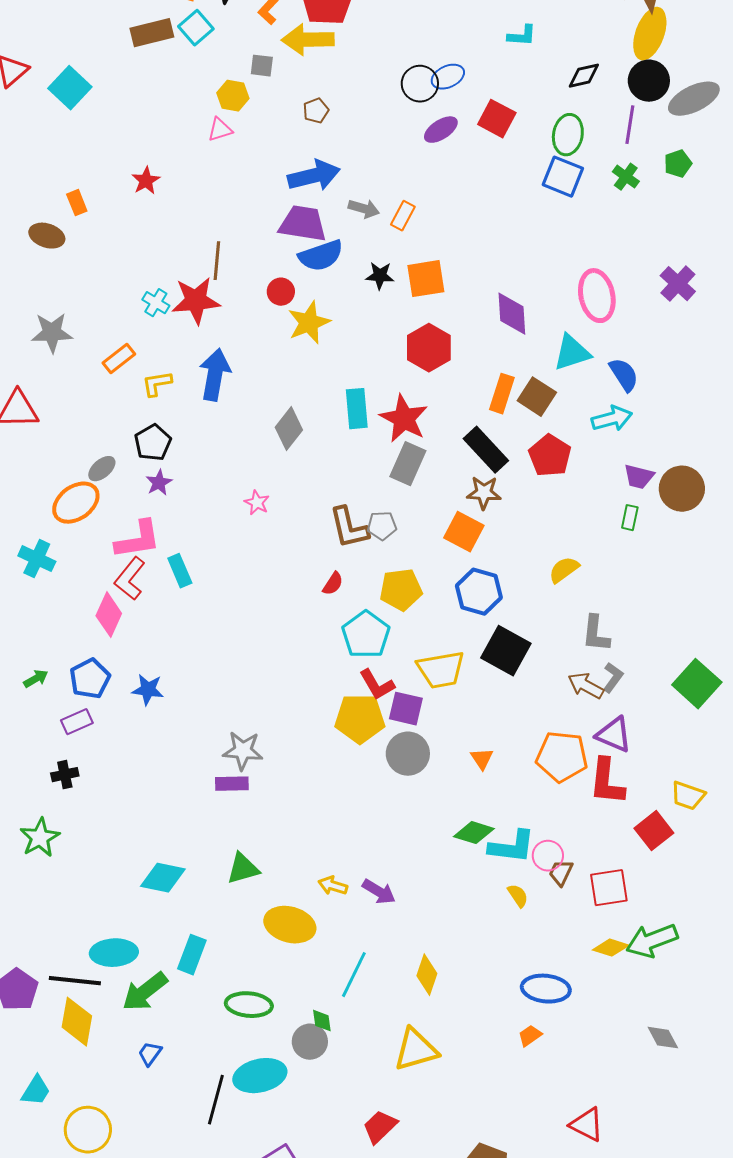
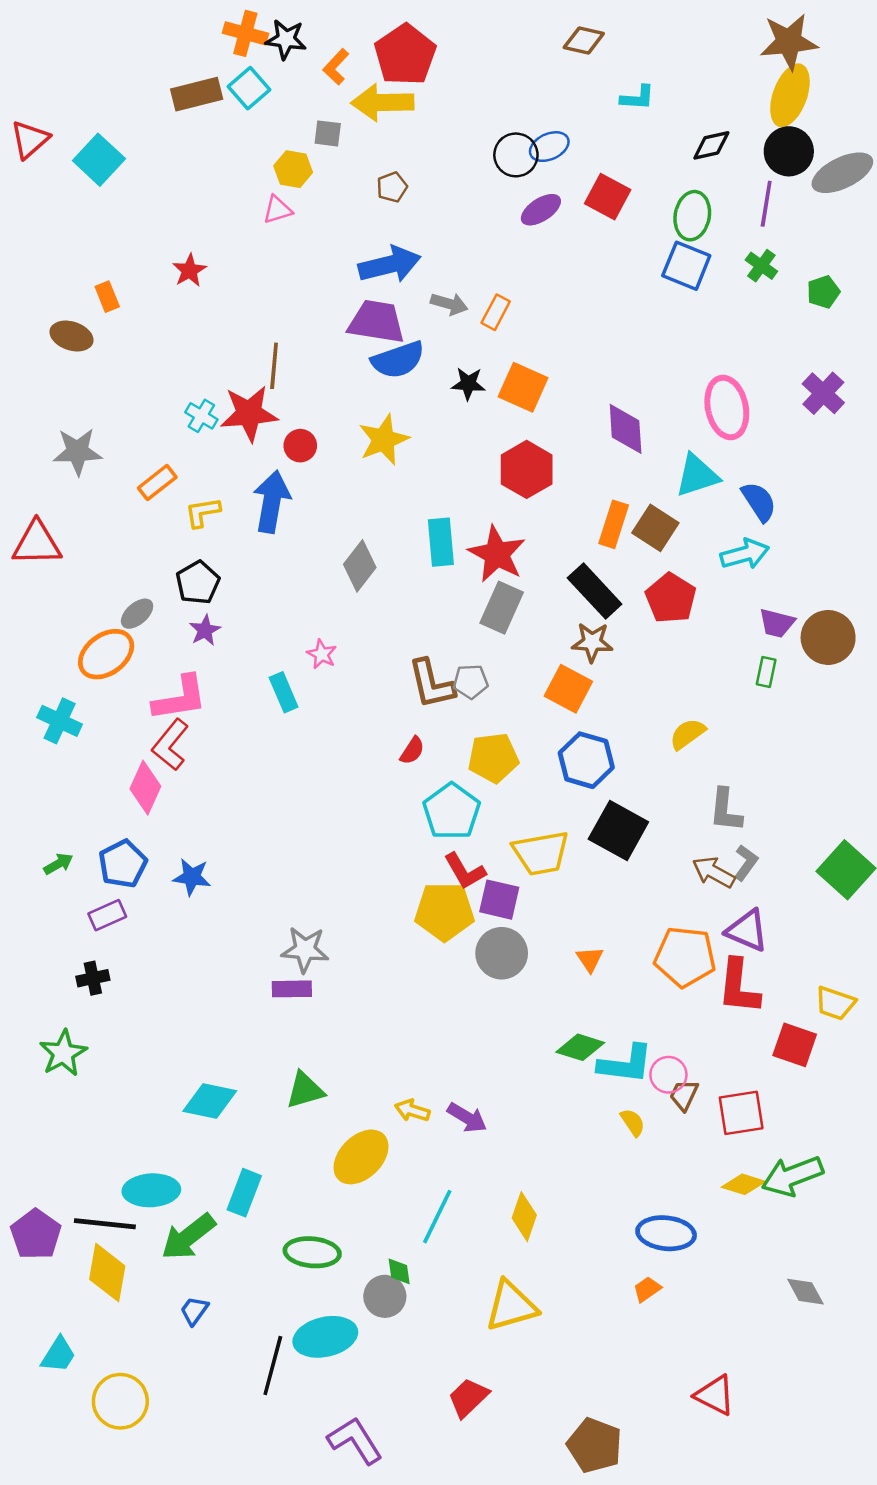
green pentagon: (678, 164) -> (823, 292), moved
orange square: (426, 279) -> (523, 387), turned 33
red circle: (281, 292) -> (300, 446), moved
cyan rectangle: (180, 571) -> (284, 692), moved
red square: (654, 831) -> (795, 1045), turned -33
yellow ellipse: (290, 925) -> (361, 1157), turned -60

